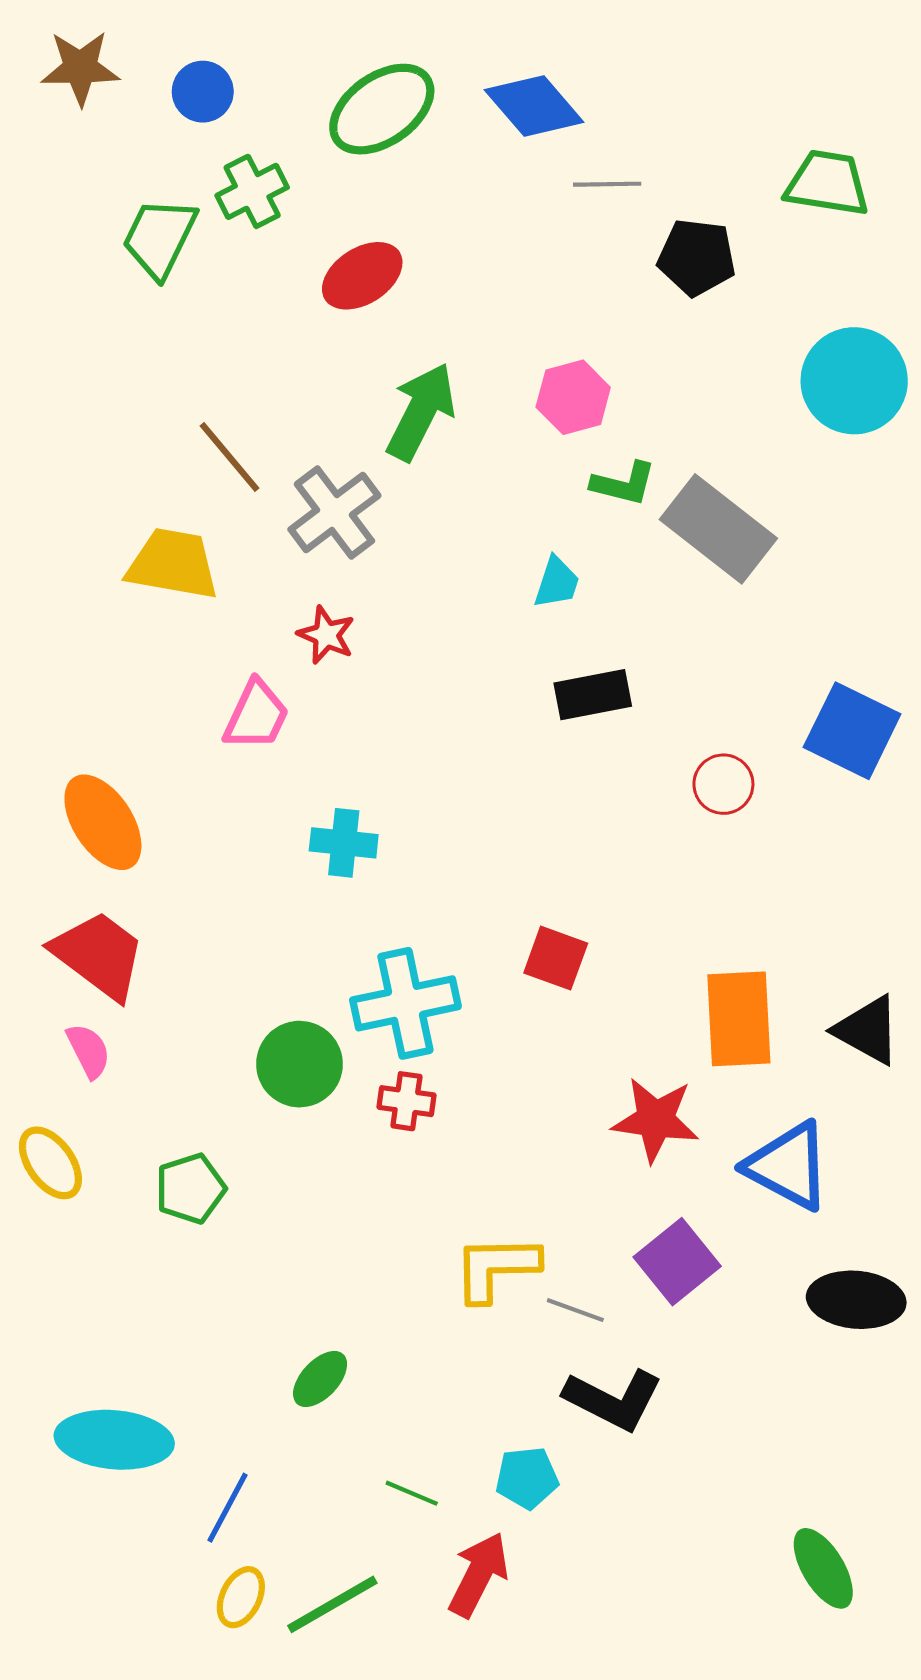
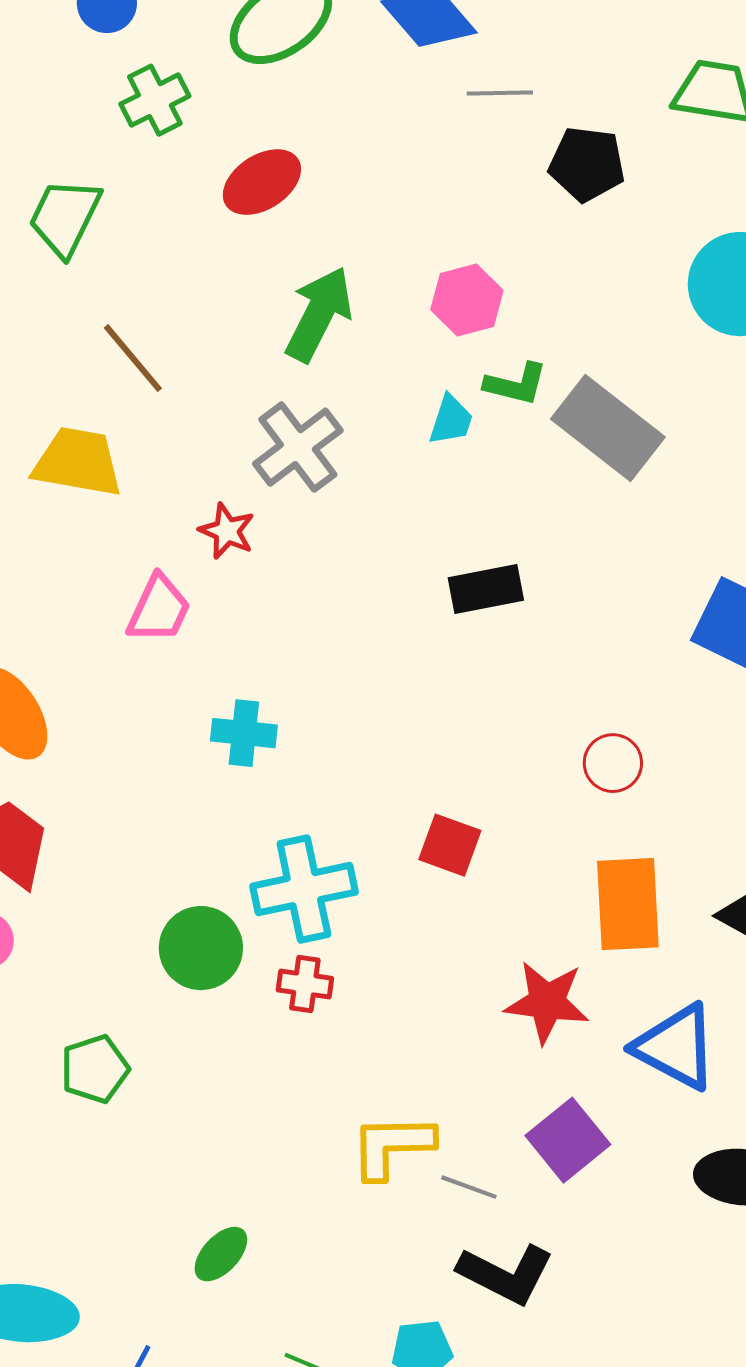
green trapezoid: (160, 238) -> (65, 217), moved
gray cross: (334, 512) -> (298, 447), moved
cyan trapezoid: (557, 582) -> (451, 420), moved
red circle: (723, 784) -> (613, 763), moved

